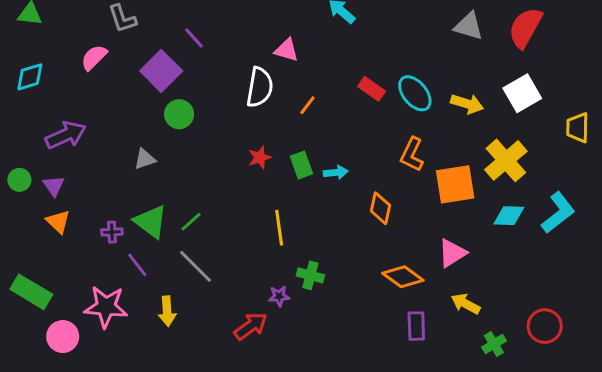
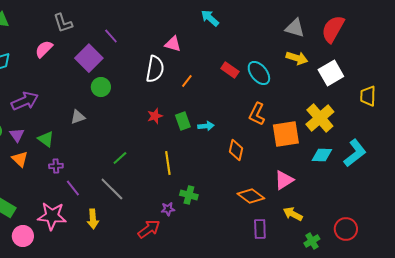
yellow arrow: (467, 104) -> (297, 58), moved
green triangle: (151, 222) -> (46, 139), moved, size x0.7
green line: (191, 222) -> (120, 158), moved

